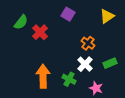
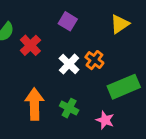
green rectangle: (110, 63) -> (124, 87), size x1.6
white cross: (85, 64) -> (69, 64), moved

